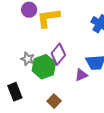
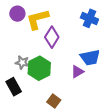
purple diamond: (58, 54) -> (52, 37), moved
black rectangle: (15, 92) -> (14, 87), moved

